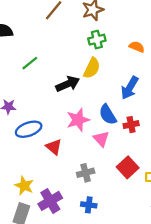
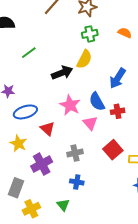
orange semicircle: (137, 47) -> (125, 33), moved
pink star: (78, 120) -> (70, 105), turned -30
yellow star: (24, 186) -> (18, 143), moved
purple cross: (50, 201) -> (42, 164), moved

